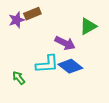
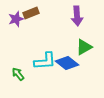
green triangle: (88, 26) -> (84, 47), moved
purple arrow: (65, 43) -> (77, 16), moved, turned 60

